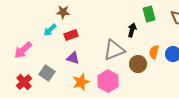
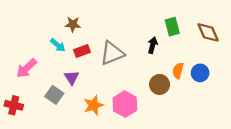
cyan arrow: (50, 30) -> (58, 45), turned -96
gray triangle: (114, 50) -> (112, 53), moved
purple triangle: (73, 58) -> (72, 78), moved, turned 40
red cross: (24, 82) -> (14, 105), moved, turned -35

